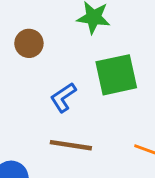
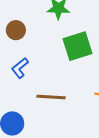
blue L-shape: (63, 97) -> (20, 68), moved

